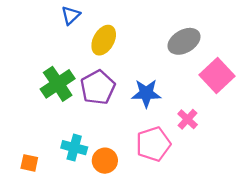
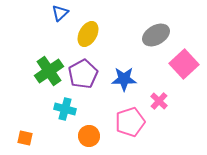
cyan cross: (74, 148) -> (65, 109), moved

